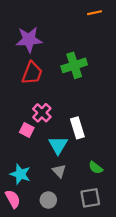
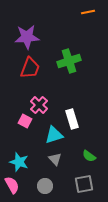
cyan triangle: (58, 145) -> (54, 135), turned 42

